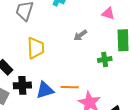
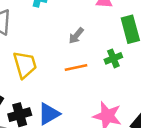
orange line: (70, 87) -> (76, 67), moved

